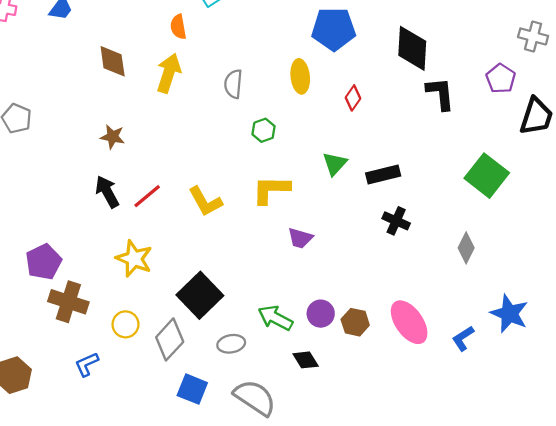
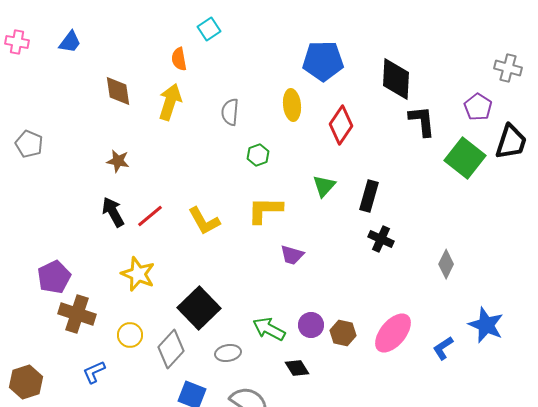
red diamond: (353, 98) -> (341, 125), size x1.6
black rectangle: (383, 174) -> (369, 196), turned -60
green square: (487, 176) -> (465, 158), moved
pink ellipse: (409, 322) -> (393, 333), turned 75

